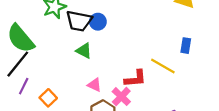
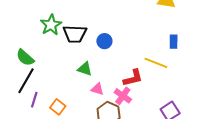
blue circle: (98, 22) -> (104, 41), moved
green semicircle: (21, 39) -> (25, 58), size x0.7
green triangle: (84, 51) -> (85, 69), moved

